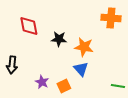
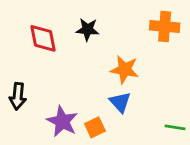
black star: (59, 39) -> (87, 29), moved
purple star: (42, 82) -> (62, 121), size x1.5

